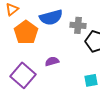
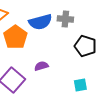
gray cross: (78, 25) -> (65, 19), moved

